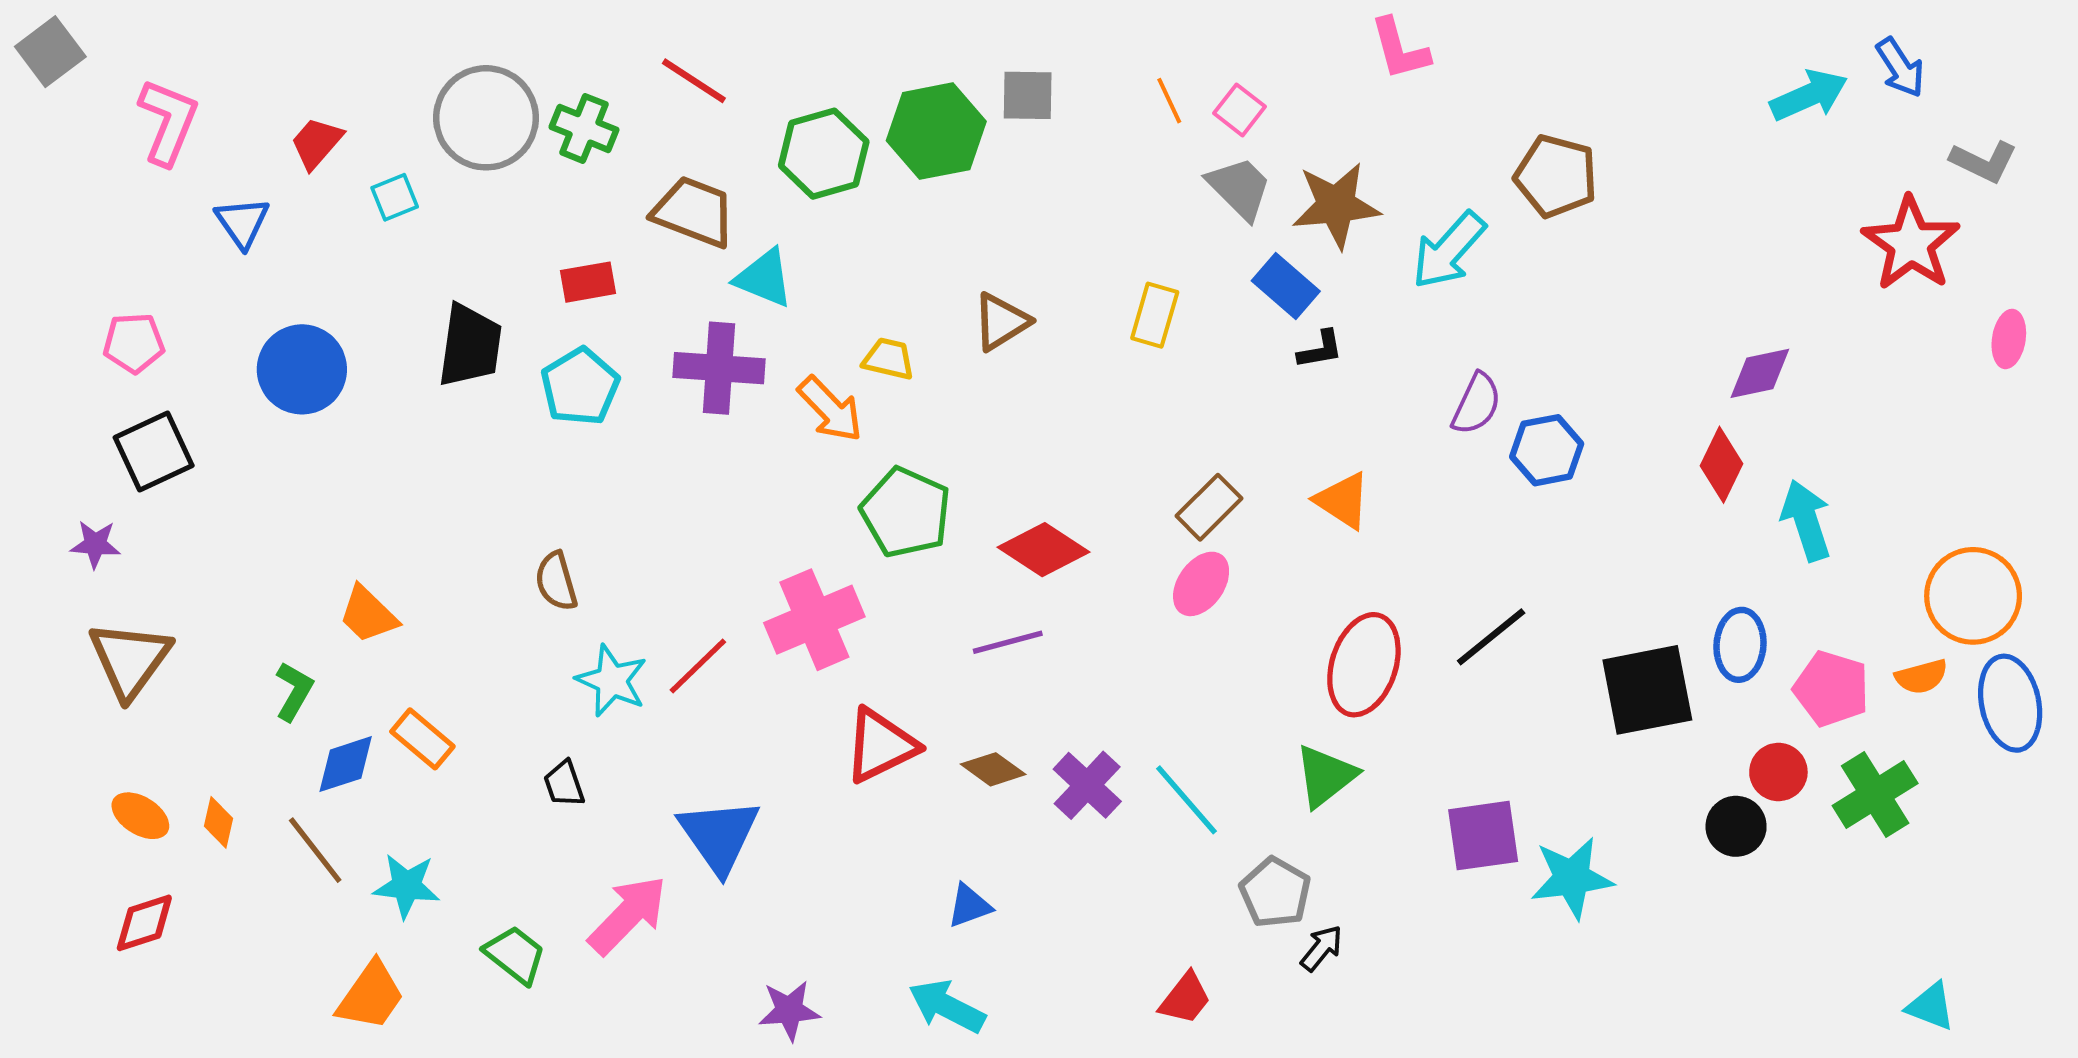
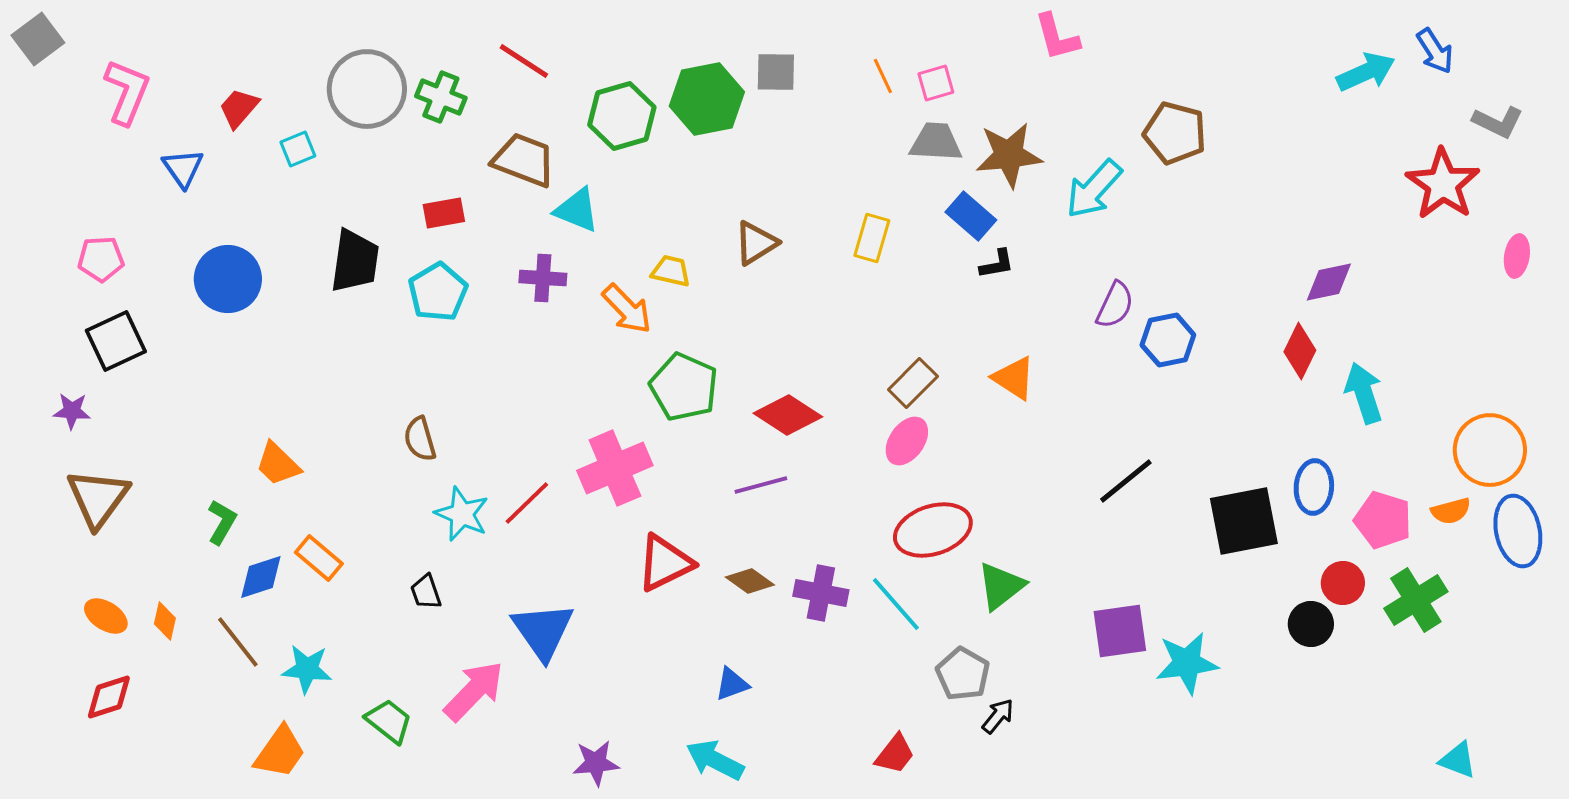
pink square: (1239, 110) -> (936, 83), turned 36
gray trapezoid: (1239, 188) -> (936, 142), turned -42
purple cross: (719, 368) -> (543, 278), size x0.7
red ellipse: (1364, 665) -> (933, 530), moved, turned 54
purple cross: (1087, 785) -> (821, 593), turned -32

